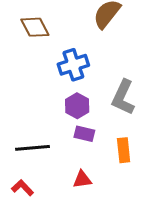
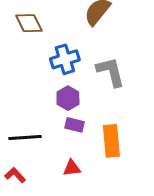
gray L-shape: (123, 97) -> (111, 72), moved, turned 140
orange rectangle: (124, 150) -> (111, 141), size x1.4

